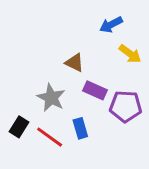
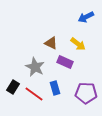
blue arrow: (111, 25) -> (86, 17), moved
yellow arrow: (130, 54) -> (78, 44), moved
purple pentagon: (126, 106) -> (86, 93), moved

